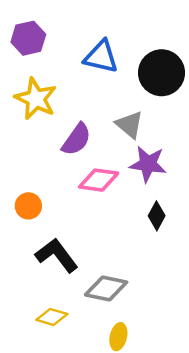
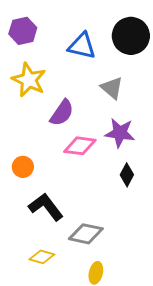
black circle: (162, 73) -> (131, 36), moved
gray triangle: (129, 125) -> (112, 88), moved

